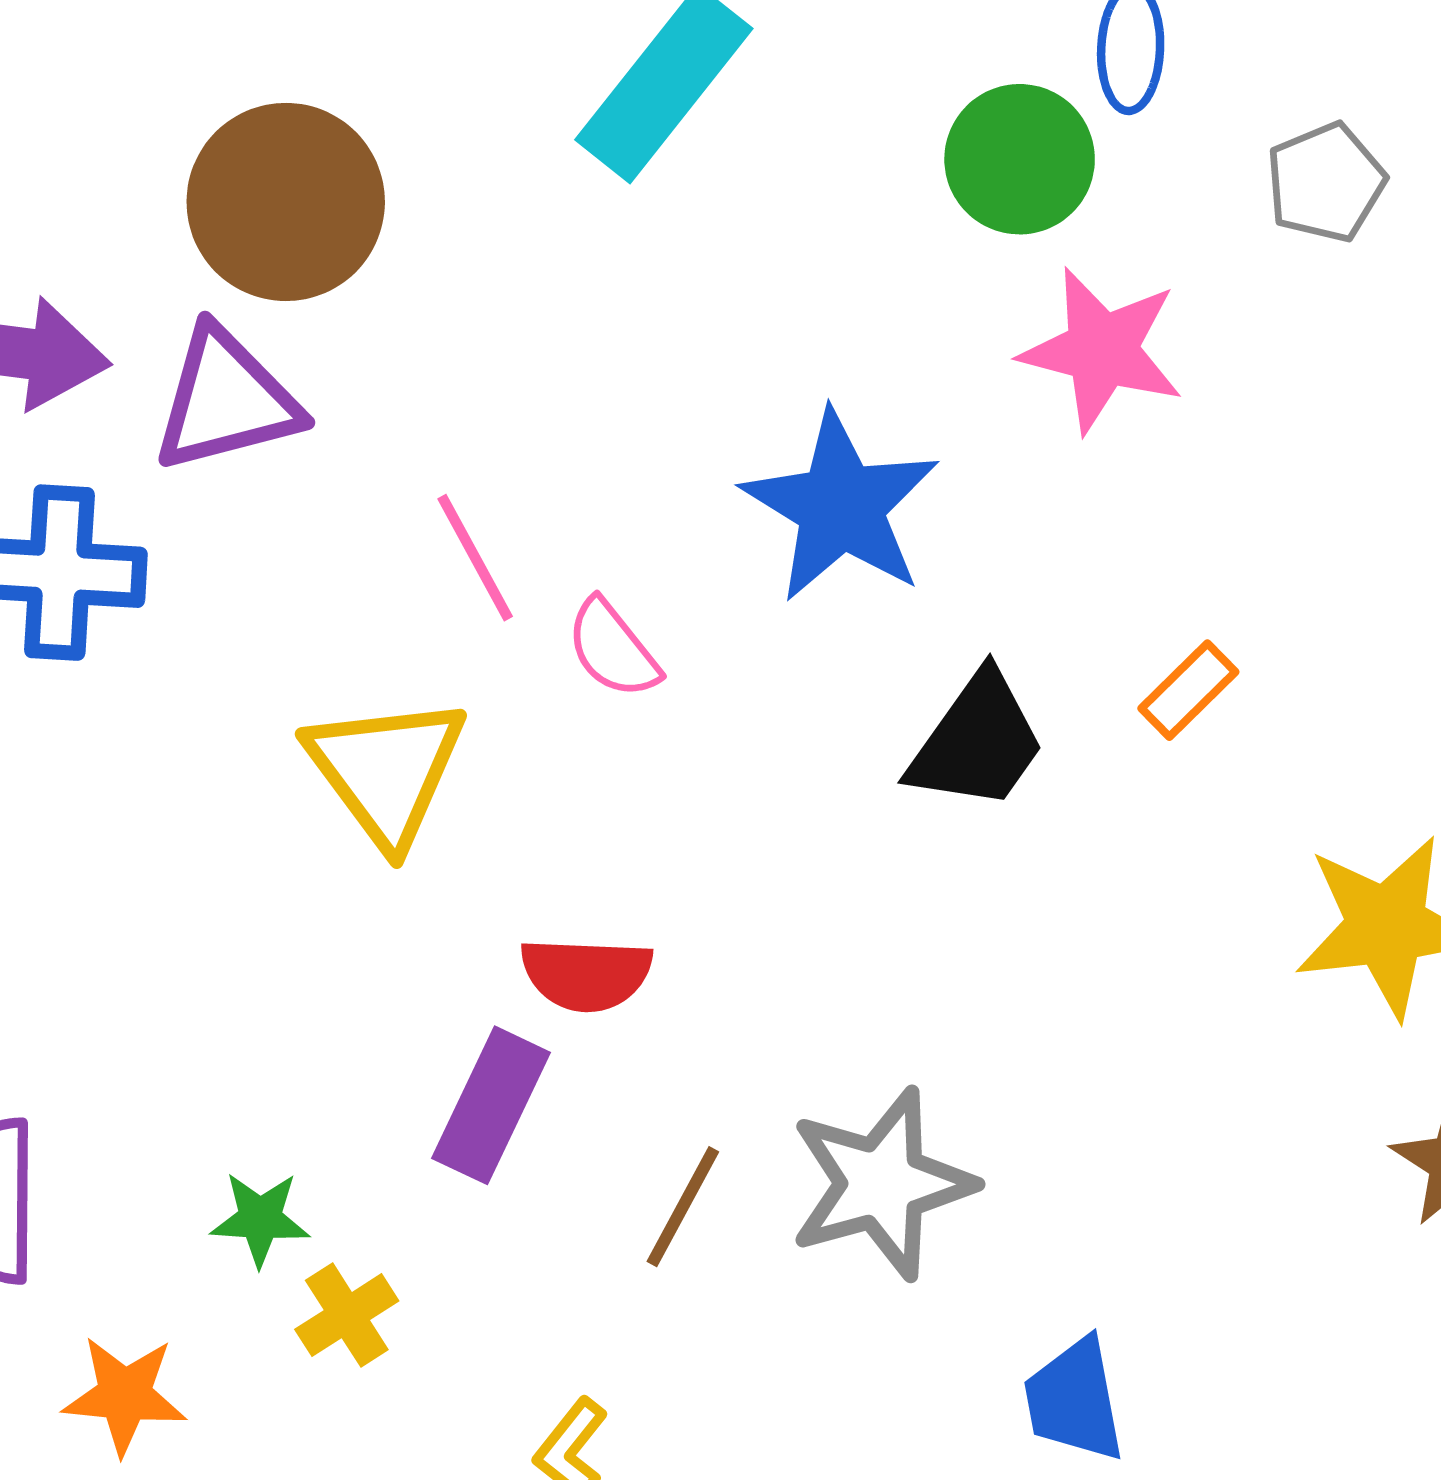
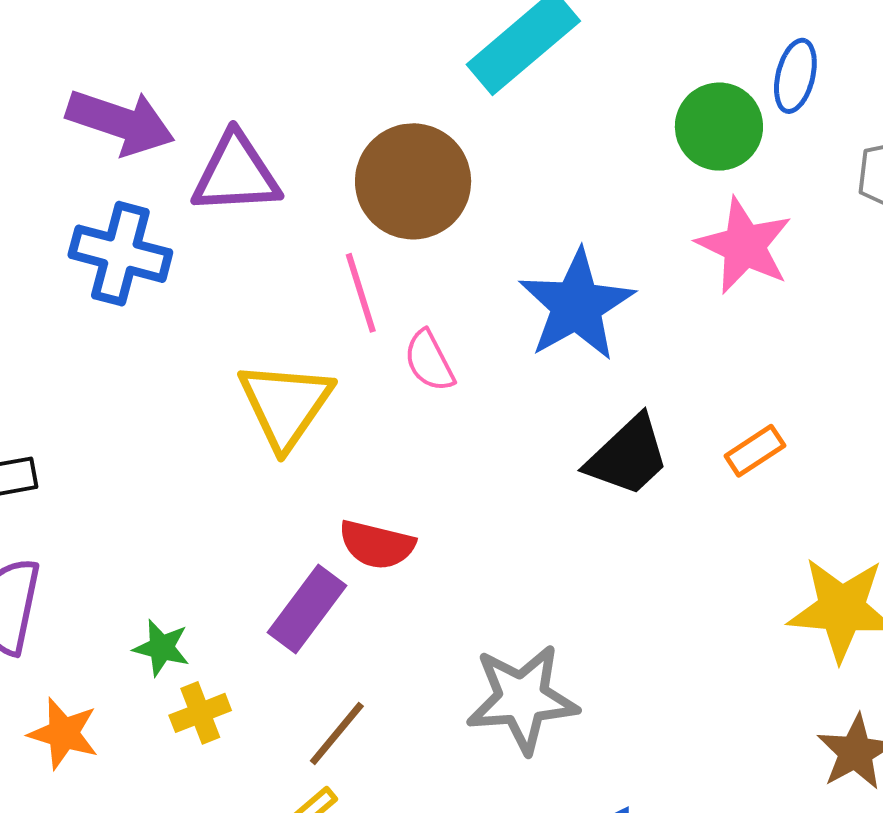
brown circle: (286, 202) -> (413, 181), moved
brown line: (683, 1207) -> (337, 734), moved

